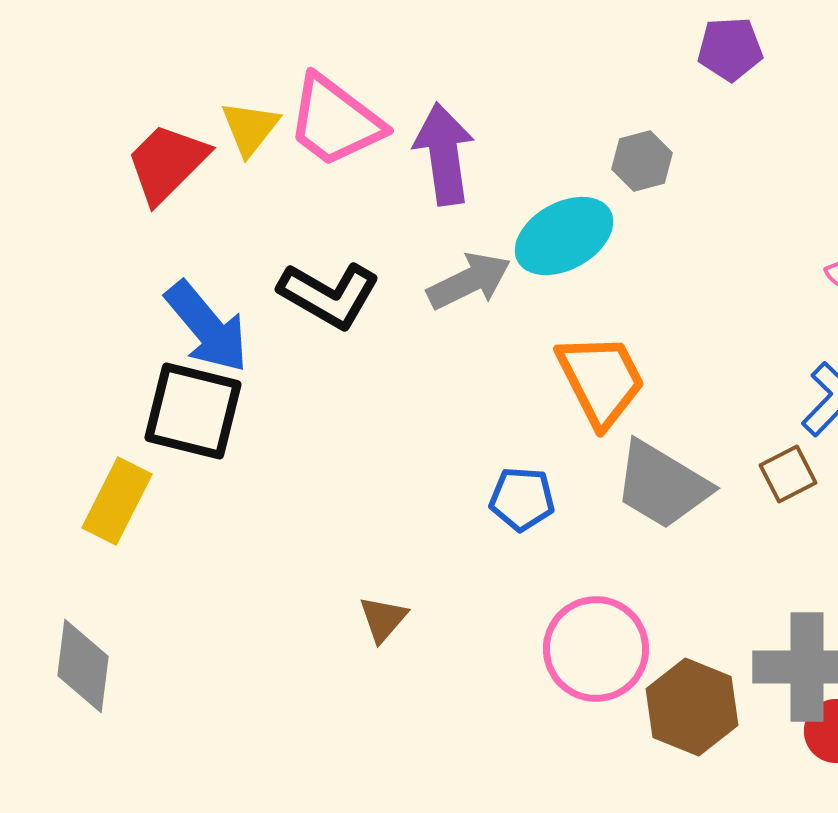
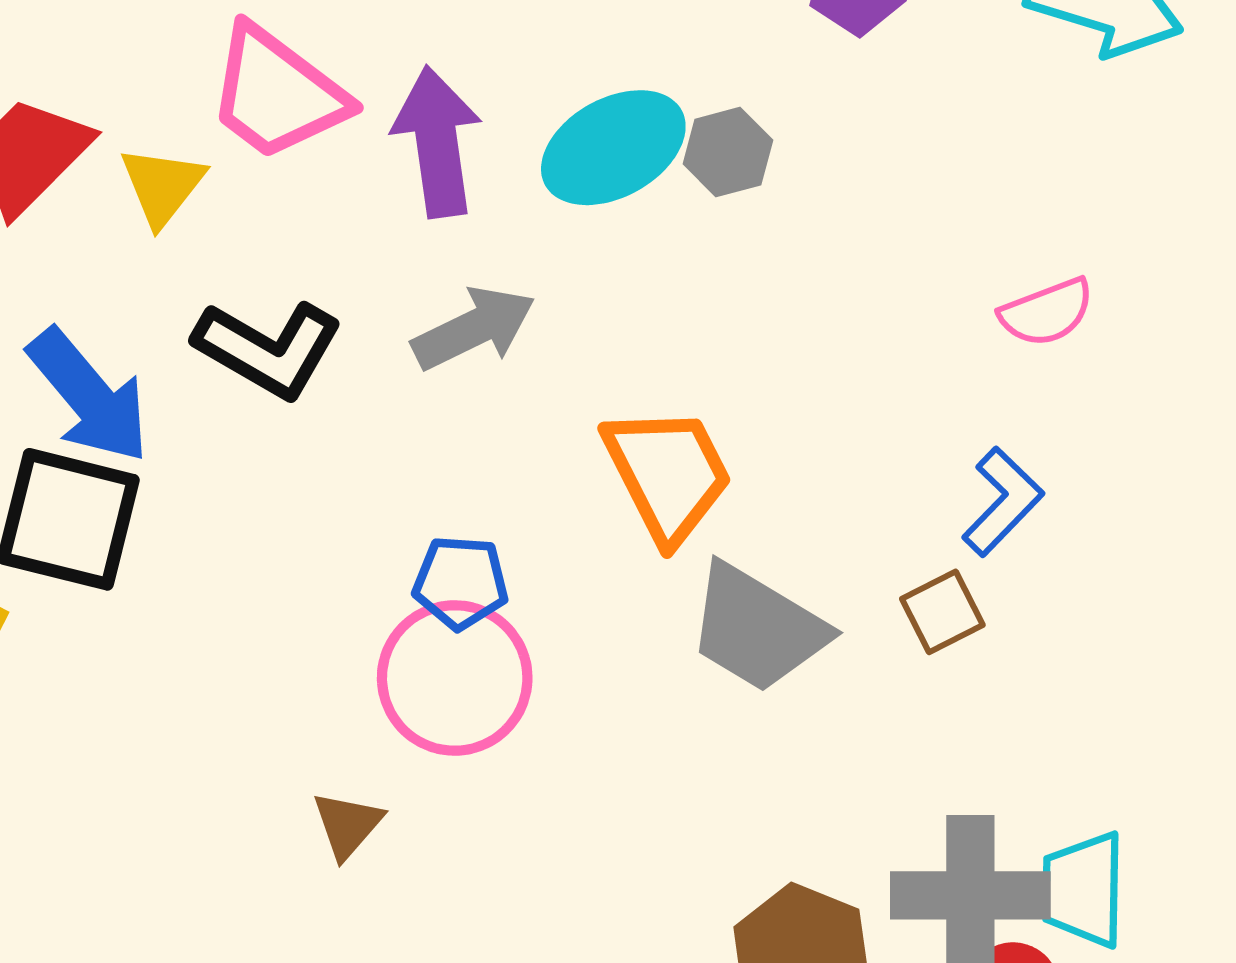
yellow triangle: (250, 128) -> (162, 186), moved
cyan ellipse: (564, 236) -> (613, 148), moved
blue pentagon: (522, 499) -> (461, 582), moved
pink circle: (596, 649) -> (455, 678), moved

